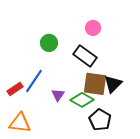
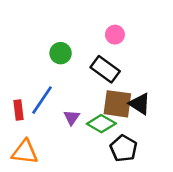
black triangle: (113, 84) -> (140, 104), turned -42
red rectangle: (15, 89) -> (19, 110), turned -63

